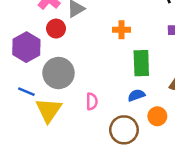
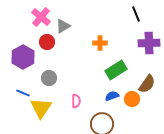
green rectangle: (141, 63) -> (116, 70), turned 60
gray circle: (58, 73) -> (49, 78), size x0.6
orange circle: (157, 116) -> (132, 99), moved

